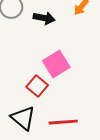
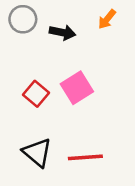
red square: (37, 86) -> (36, 94), moved

